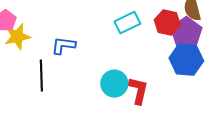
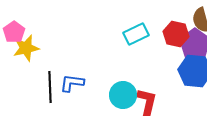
blue L-shape: (63, 46) -> (72, 83), moved

